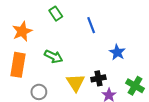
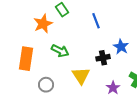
orange star: (22, 31) -> (43, 24), moved
black cross: (98, 78) -> (103, 58), moved

